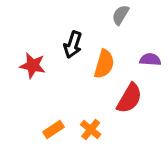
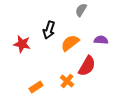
orange semicircle: (104, 64) -> (70, 43), turned -144
orange cross: (91, 130) -> (67, 81), moved

